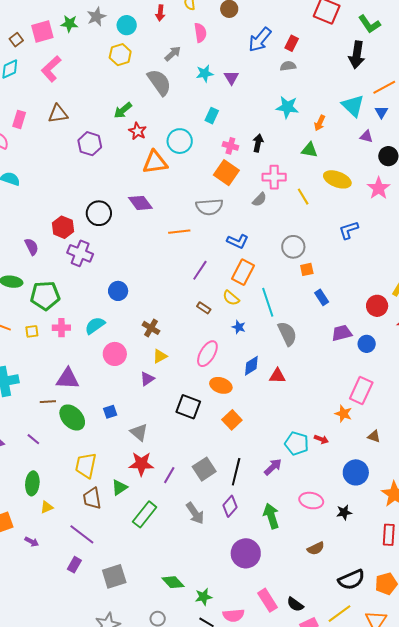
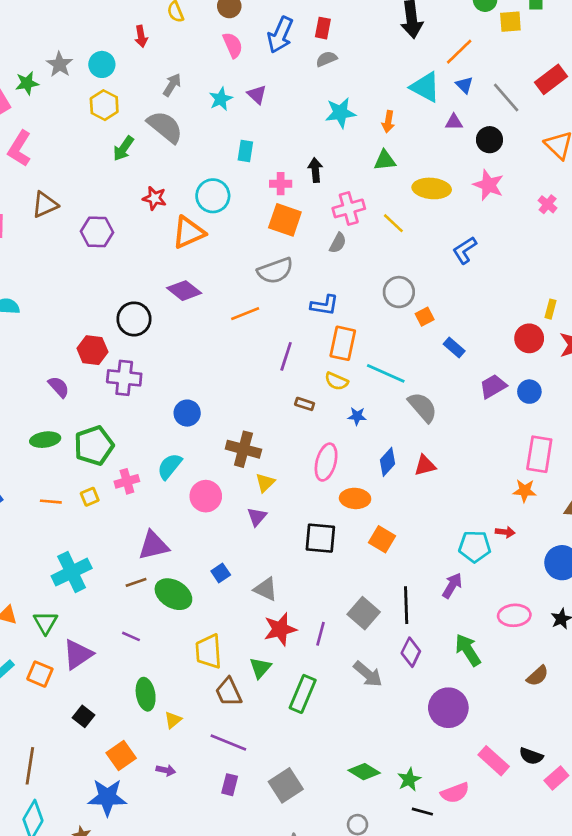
pink semicircle: (200, 33) -> (233, 45), moved
green arrow: (123, 110) -> (123, 149), moved
cyan line: (268, 302) -> (386, 373), turned -32
brown cross: (151, 328) -> (243, 449), size x1.4

